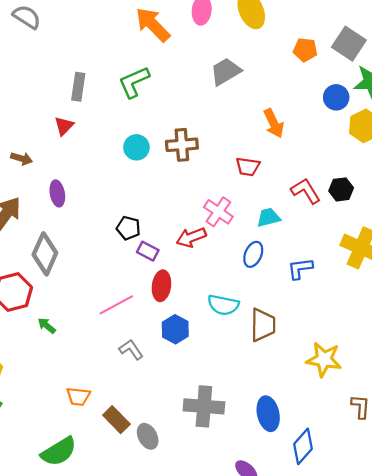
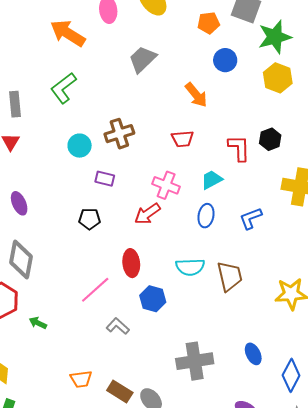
blue circle: (336, 97) -> (225, 60), moved
red L-shape: (306, 191) -> (239, 148), turned 44
purple rectangle: (148, 251) -> (105, 179), moved
blue ellipse: (268, 414) -> (253, 354), size x0.7

